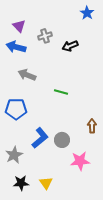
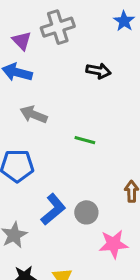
gray cross: (45, 36) -> (58, 27), moved, size x1.5
black arrow: (70, 46) -> (98, 71), turned -147

